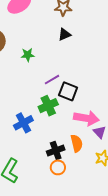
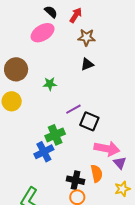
green cross: (48, 106) -> (55, 135), moved
black cross: (56, 151) -> (75, 180), turned 30

